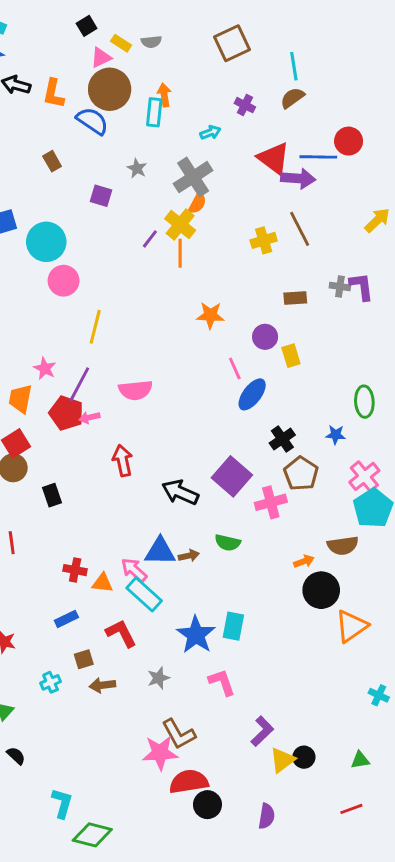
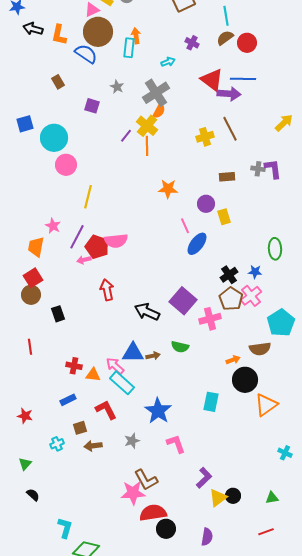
red circle: (349, 141) -> (247, 43), moved
red pentagon: (66, 413) -> (97, 247), moved
black cross: (282, 439) -> (229, 275), moved
pink cross: (364, 476) -> (251, 296), moved
cyan rectangle: (233, 626) -> (211, 402), moved

